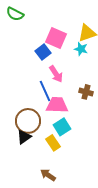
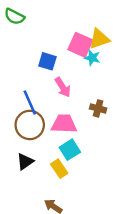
pink square: (56, 38) -> (80, 45), moved
blue square: (43, 52) -> (47, 61), turned -35
blue line: (45, 91) -> (30, 103), moved
brown circle: (28, 121) -> (30, 125), moved

